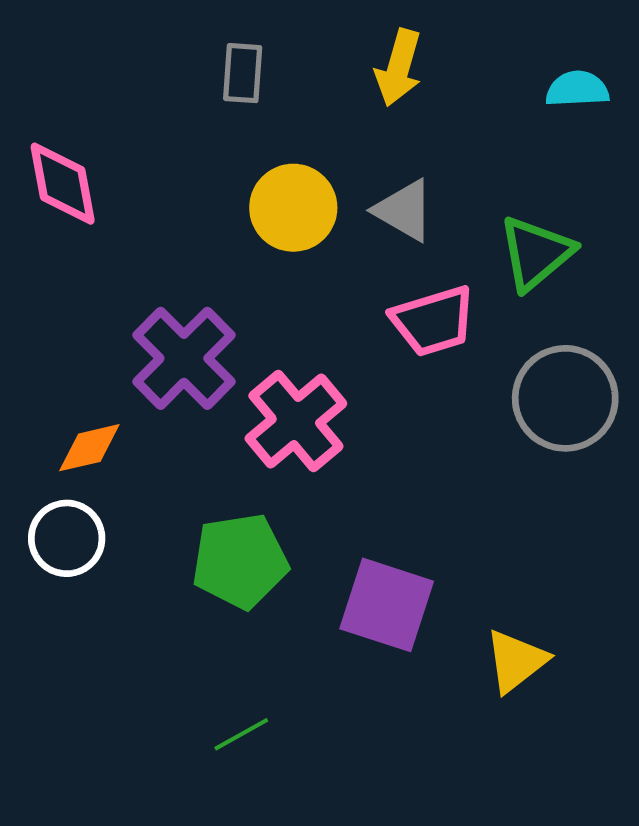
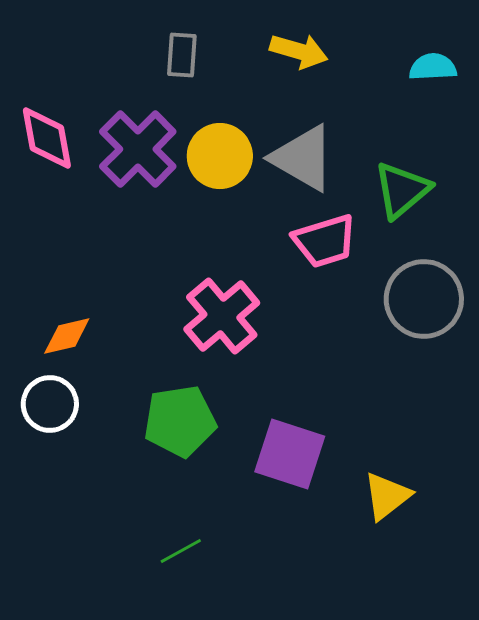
yellow arrow: (399, 68) -> (299, 51), turned -90
gray triangle: (404, 210) -> (303, 158), size x1.4
purple cross: (184, 358) -> (138, 149), moved

